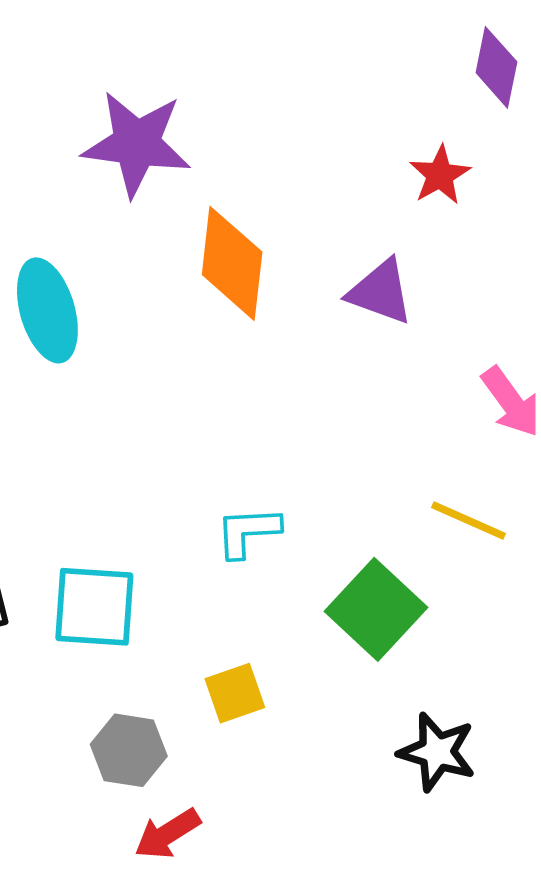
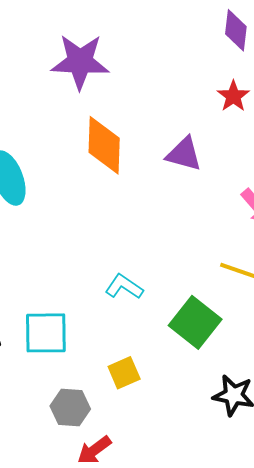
purple star: (137, 144) -> (80, 62), moved
red star: (440, 175) -> (233, 96), moved
cyan L-shape: (248, 532) -> (124, 287), turned 42

